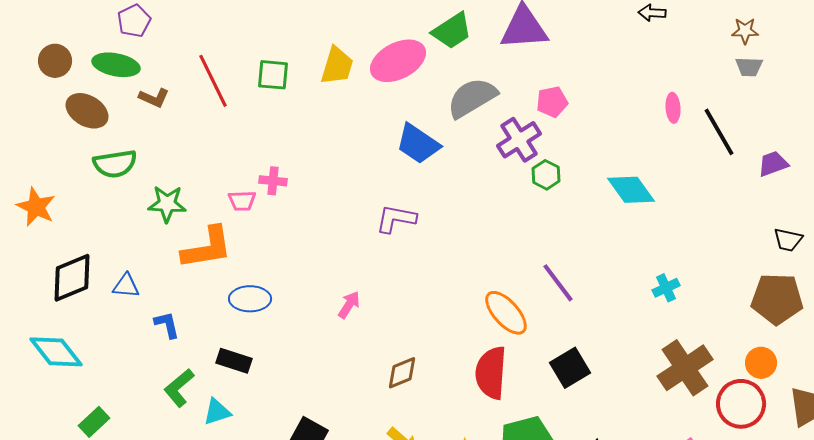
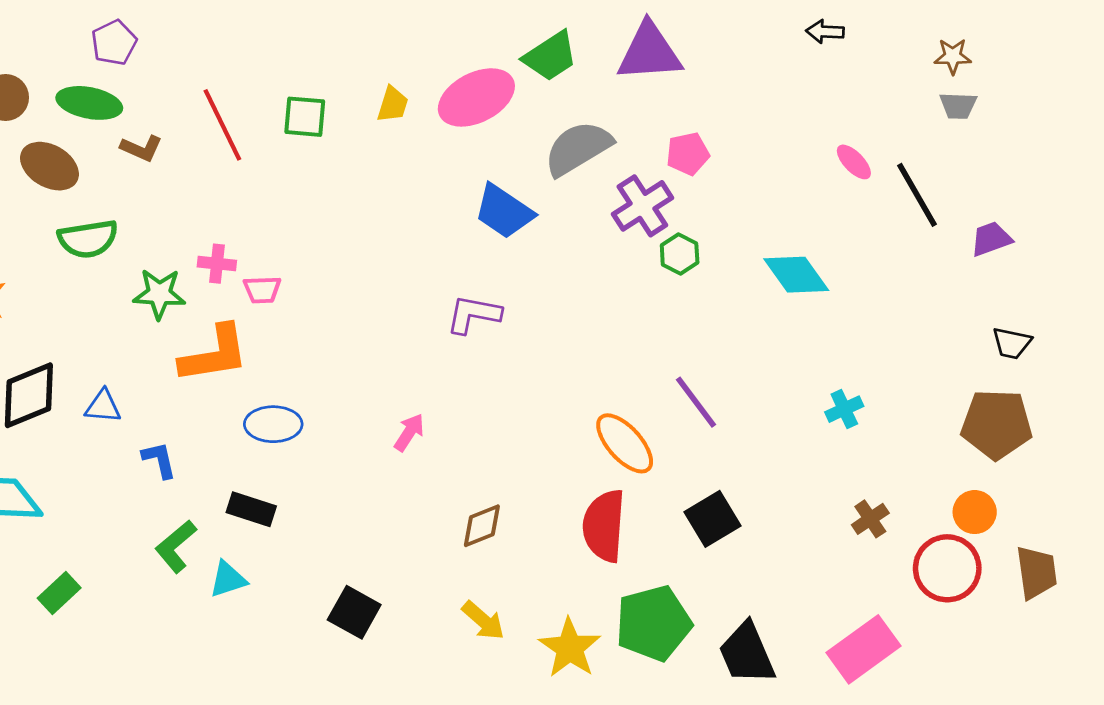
yellow trapezoid: (337, 66) -> (393, 104), size x0.7
pink ellipse: (673, 108) -> (854, 162), turned -40
pink cross: (273, 181) -> (217, 264), moved
brown cross: (685, 368) -> (870, 519), size x0.5

